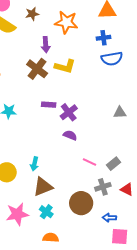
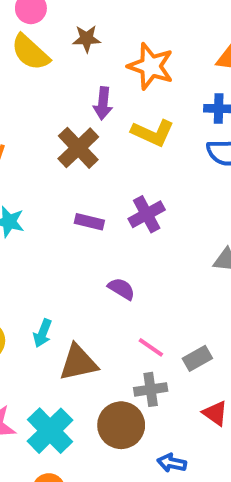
yellow L-shape: (65, 66) -> (153, 133), moved
purple cross: (69, 112) -> (147, 214), moved
brown triangle: (43, 187) -> (78, 363), moved
gray cross: (103, 187) -> (151, 389), moved
cyan cross: (46, 212) -> (50, 431), size x1.6

